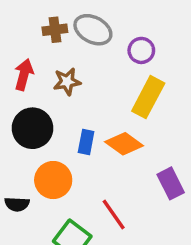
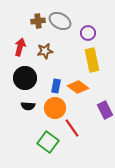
yellow rectangle: (148, 97) -> (92, 60), turned -40
orange circle: (53, 180) -> (55, 108), moved
black semicircle: (17, 204) -> (28, 106), moved

